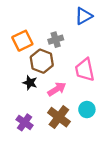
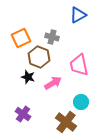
gray cross: (56, 40) -> (52, 37), turned 32
brown cross: (59, 117) -> (66, 122), moved

